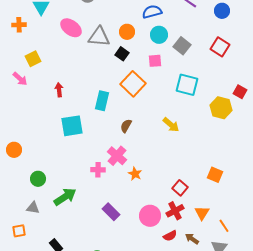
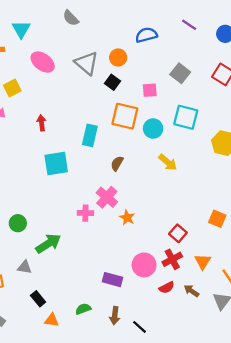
pink ellipse: (71, 28) -> (43, 62), moved
cyan circle: (159, 35) -> (153, 129), moved
gray triangle: (99, 37) -> (87, 63), turned 35
orange square: (133, 84) -> (125, 116), turned -30
gray triangle: (33, 208) -> (25, 267), moved
purple rectangle: (111, 212) -> (113, 280), moved, turned -30

